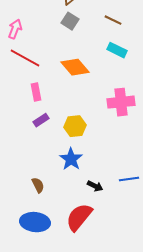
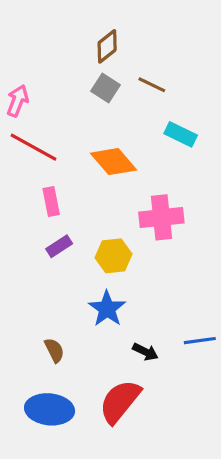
brown line: (113, 20) -> (152, 85), moved
pink cross: (121, 102) -> (161, 217), moved

